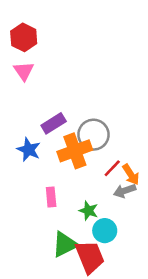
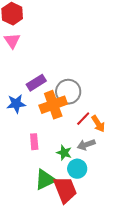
blue star: (29, 150) -> (16, 104), turned -30
gray arrow: (125, 191) -> (86, 145), moved

